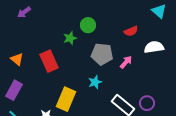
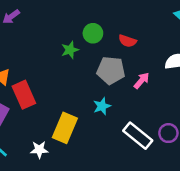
red semicircle: (131, 31) -> (127, 41), moved, turned 40
red rectangle: (49, 61) -> (24, 95), moved

